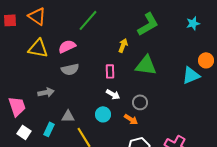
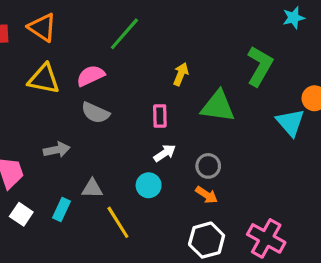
cyan star: (193, 23) -> (294, 18), moved
green L-shape: (148, 24) -> (260, 66), moved, turned -30
gray semicircle: (70, 69) -> (95, 113), turned 36
cyan triangle: (191, 75) -> (290, 122), turned -48
white arrow: (113, 94) -> (165, 153), turned -64
orange arrow: (131, 119) -> (207, 195), moved

